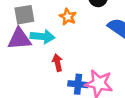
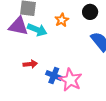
red arrow: (57, 63) -> (30, 64), moved, turned 80

